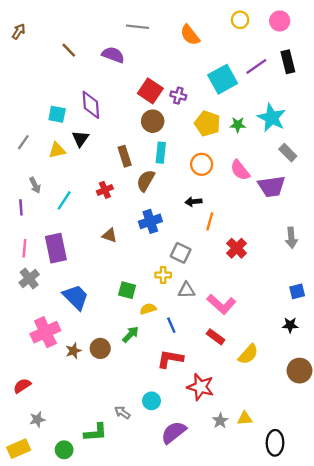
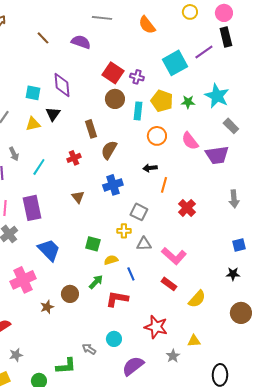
black rectangle: (288, 62) -> (226, 37), moved
cyan rectangle: (161, 153) -> (138, 111), moved
brown triangle: (110, 235) -> (78, 197), turned 32
brown star: (73, 351) -> (47, 307), moved
red L-shape: (170, 359) -> (117, 299), moved
yellow triangle: (245, 418) -> (194, 341), moved

